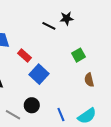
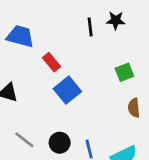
black line: (49, 26) -> (90, 27), turned 48
black circle: (32, 105) -> (60, 143), moved

